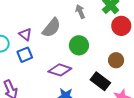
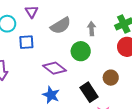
gray arrow: (80, 12) -> (92, 29), moved
purple triangle: (25, 34) -> (32, 12), moved

